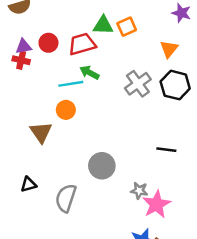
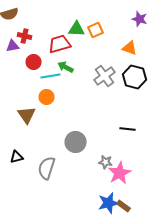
red circle: (48, 43) -> (34, 62), moved
orange triangle: (169, 49) -> (130, 48), turned -49
red cross: (21, 60) -> (25, 36), moved

